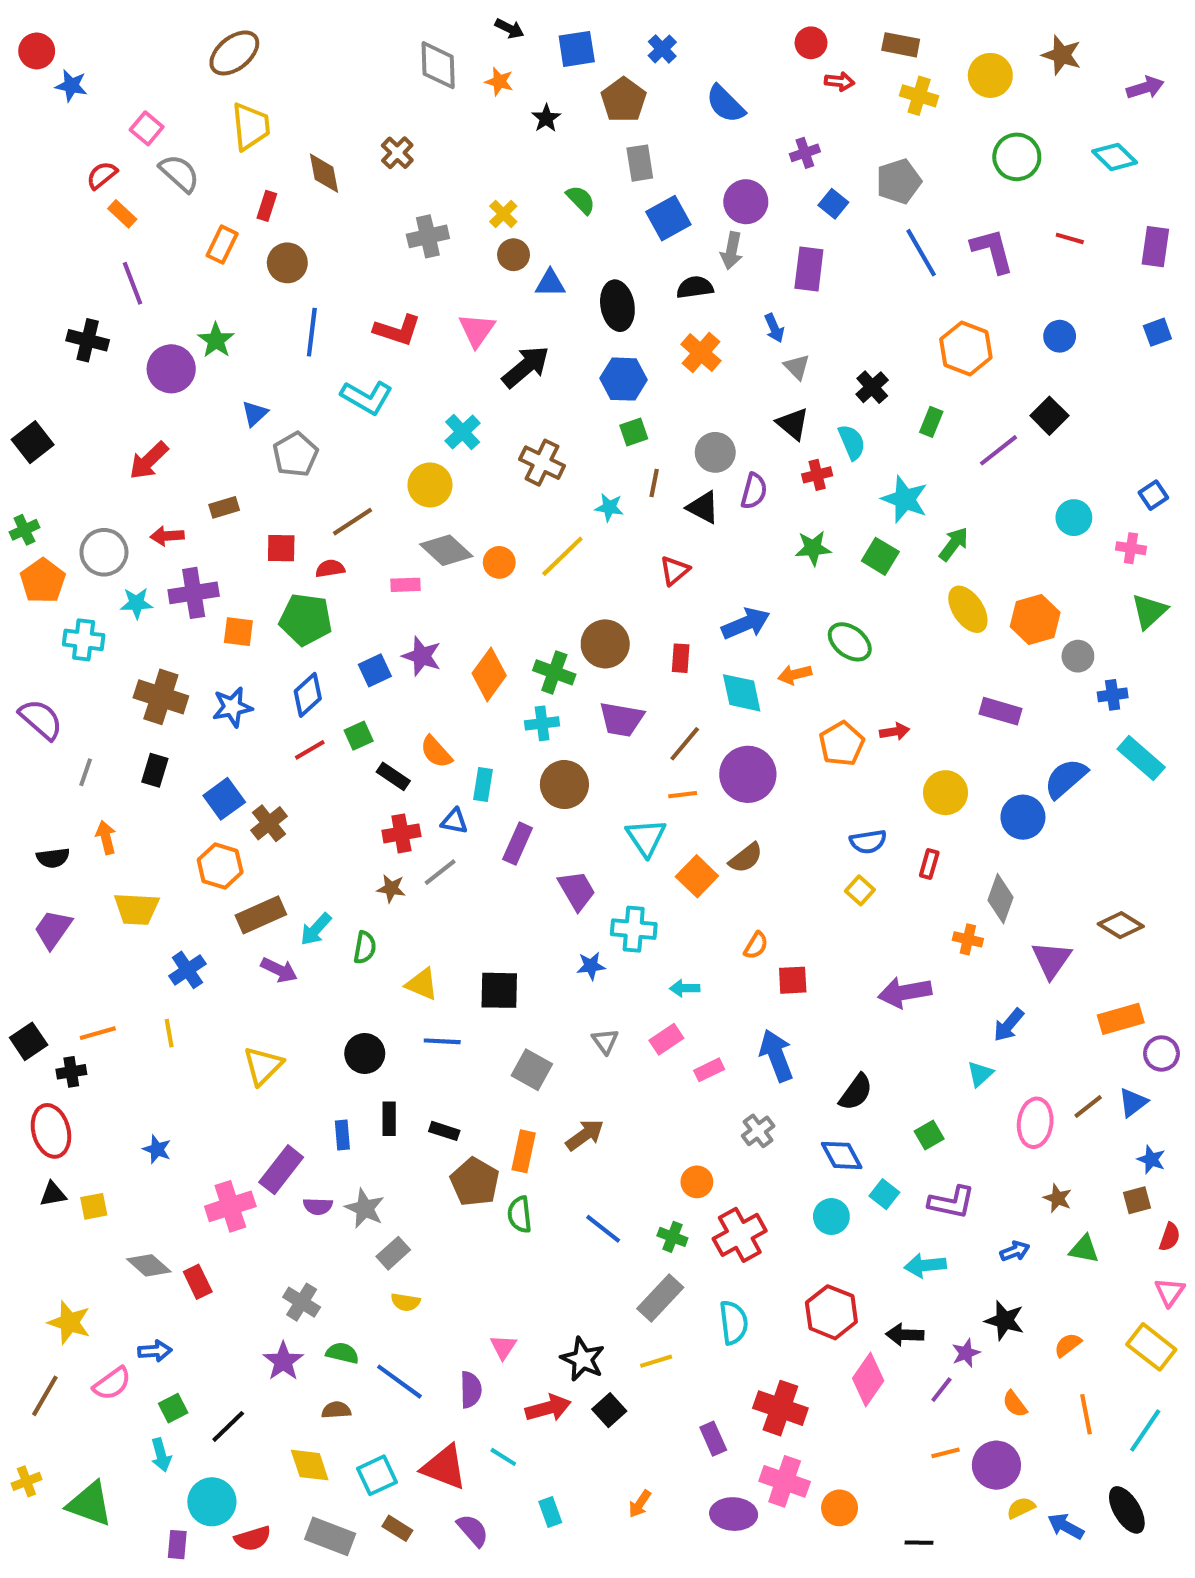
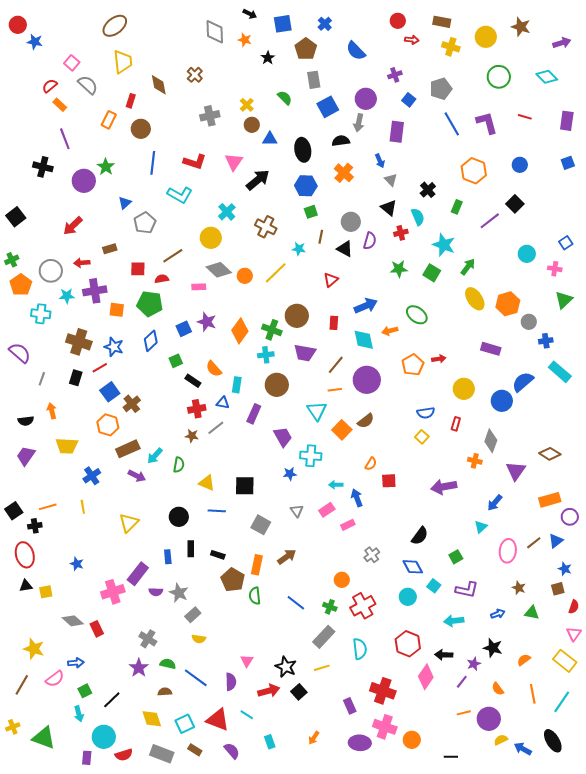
blue star: (232, 707) -> (114, 347), turned 30
red line: (310, 750) -> (100, 368), moved
blue arrow: (776, 1056) -> (357, 498), moved, size x0.7

